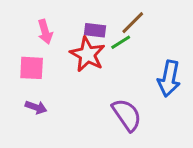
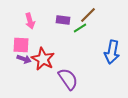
red star: (87, 54) -> (43, 59), moved
purple arrow: (36, 107) -> (24, 59), moved
purple semicircle: (127, 115) -> (68, 79), moved

